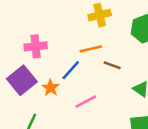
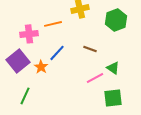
orange line: (91, 49) -> (53, 24), moved
pink line: (86, 102) -> (95, 78), moved

